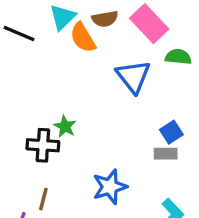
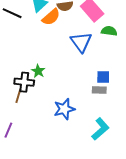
orange semicircle: (83, 38) -> (51, 17), turned -102
blue square: (171, 132) -> (103, 77), turned 32
brown line: (43, 199) -> (18, 96), moved

